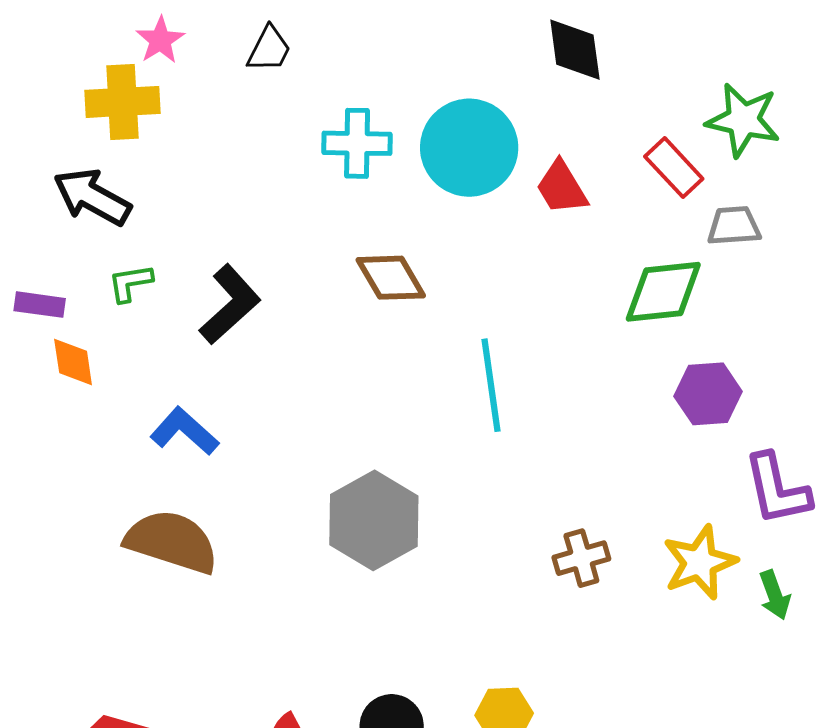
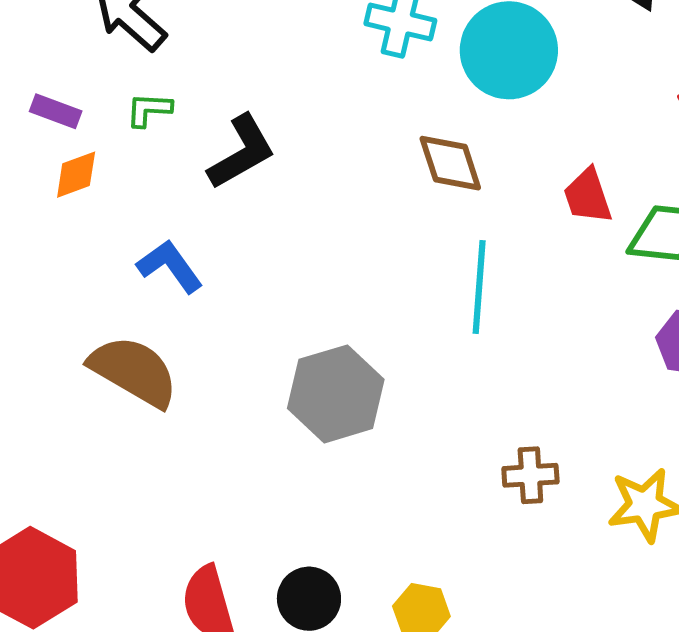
red trapezoid: (562, 188) -> (588, 196), moved
brown diamond: (391, 278) -> (450, 163), moved
orange diamond: (73, 362) -> (76, 175), turned 66

